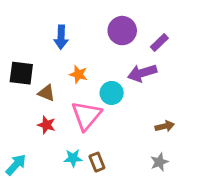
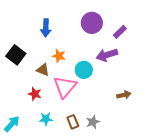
black square: (21, 73) -> (16, 55), turned 30
brown triangle: (46, 93) -> (43, 70), moved
cyan star: (73, 158) -> (46, 119), moved
gray star: (159, 162) -> (93, 122), moved

